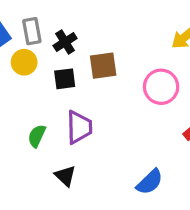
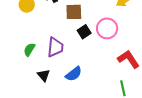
black square: (65, 79) -> (84, 32), moved, turned -32
blue semicircle: (150, 182) -> (74, 74), moved

